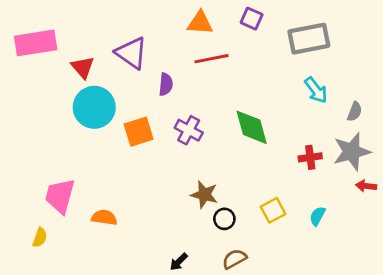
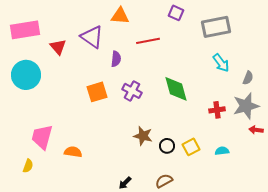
orange triangle: (200, 23) -> (120, 16), moved
cyan circle: (94, 107) -> (26, 75), moved
cyan semicircle: (317, 216) -> (222, 151), turned 56
black circle: (224, 219) -> (167, 146), moved

